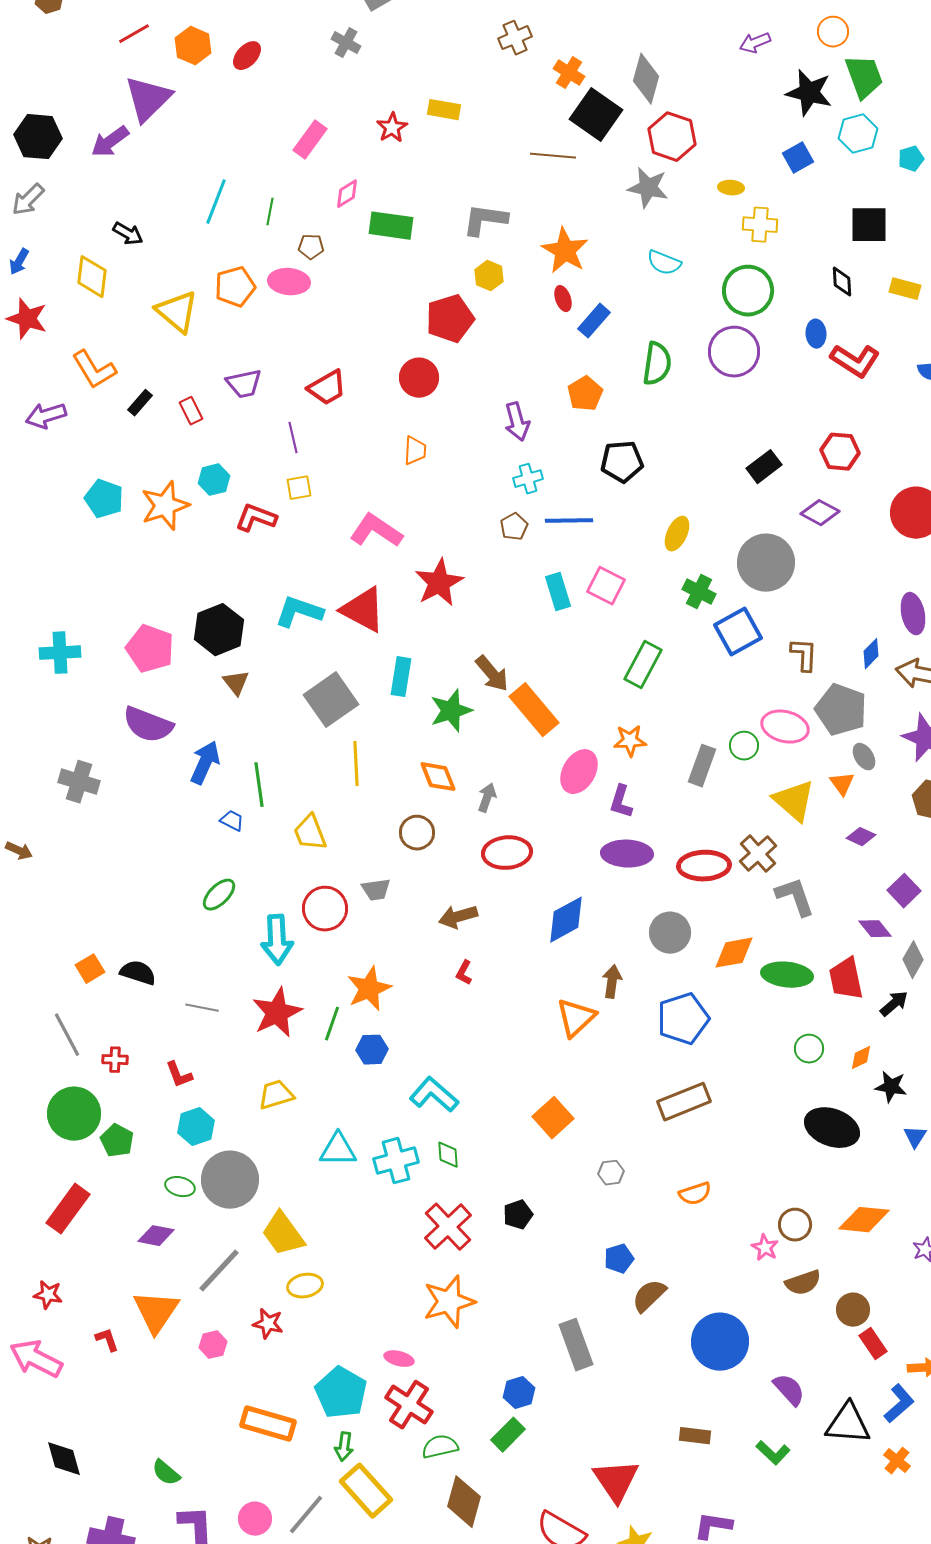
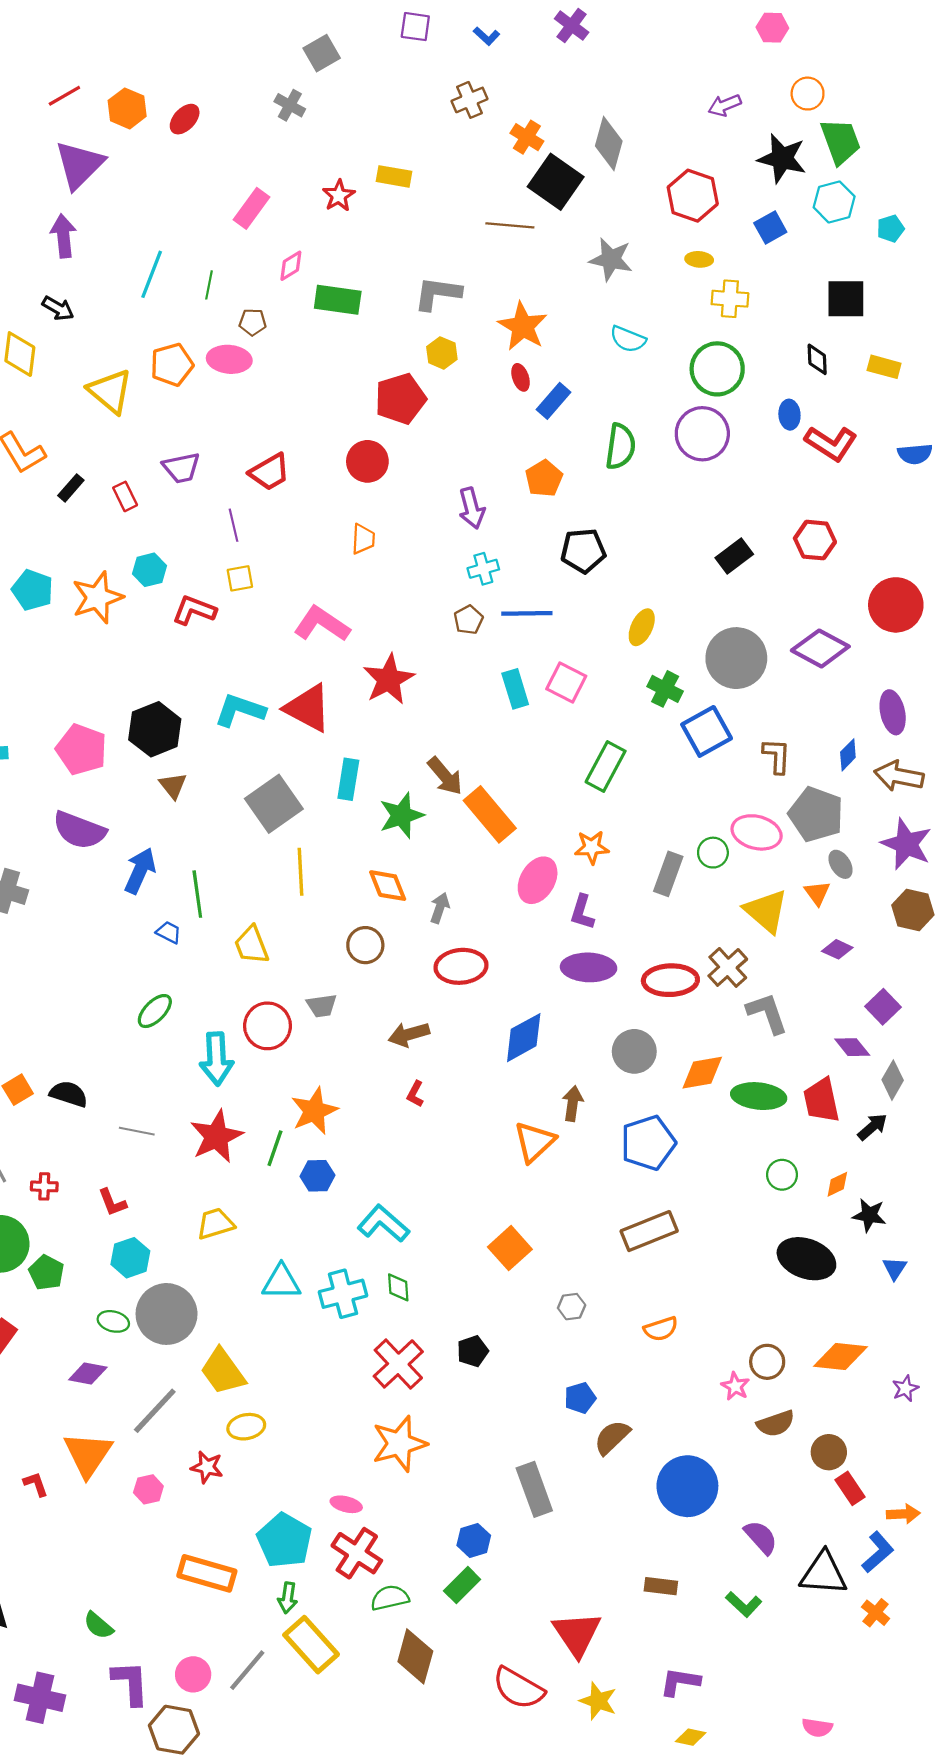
red hexagon: (672, 137) -> (693, 196), moved
purple arrow: (110, 142) -> (63, 236), moved, turned 120
purple diamond: (820, 513) -> (820, 648), moved, size x1.4

